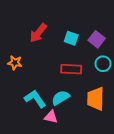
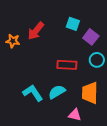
cyan square: (71, 38) -> (73, 24), moved
orange star: (15, 63) -> (13, 41), moved
pink triangle: (51, 117) -> (75, 115), moved

